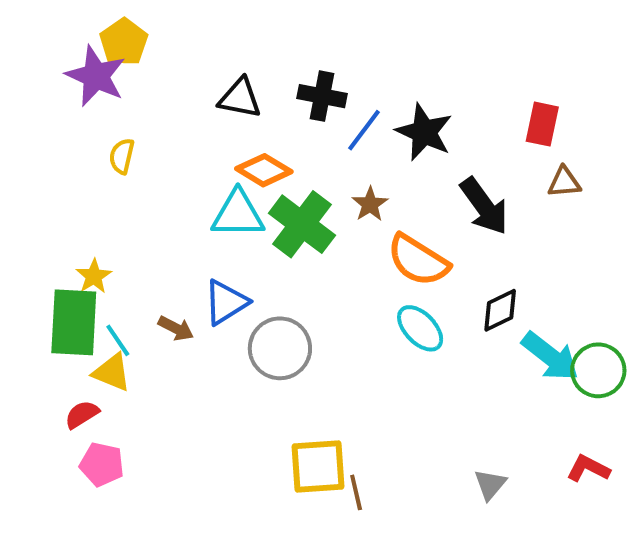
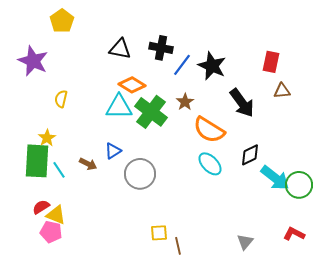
purple star: (96, 76) -> (33, 61), moved
yellow semicircle: (122, 156) -> (61, 99), moved
blue triangle: (226, 302) -> (113, 151), size x0.7
yellow triangle: (112, 372) -> (56, 215), moved
yellow square: (318, 466) -> (159, 233), size x0.6

